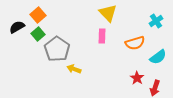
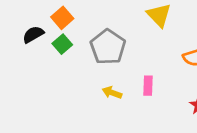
pink rectangle: (102, 36) -> (148, 86), moved
gray pentagon: (57, 49) -> (108, 47), moved

